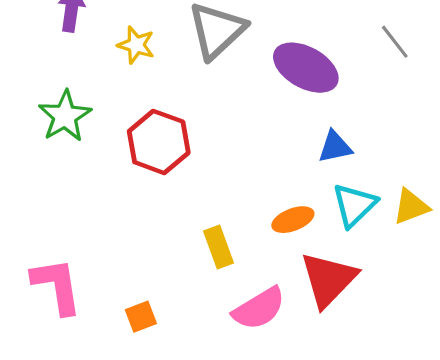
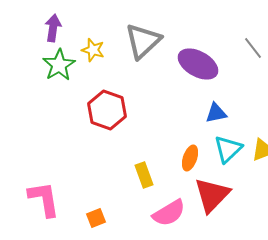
green star: (65, 116) -> (59, 65), moved
orange ellipse: (293, 220) -> (190, 158), turned -50

